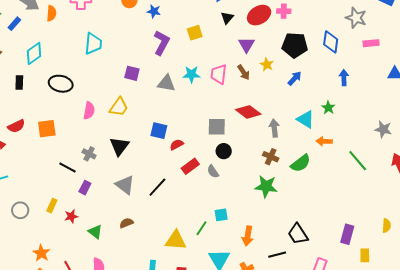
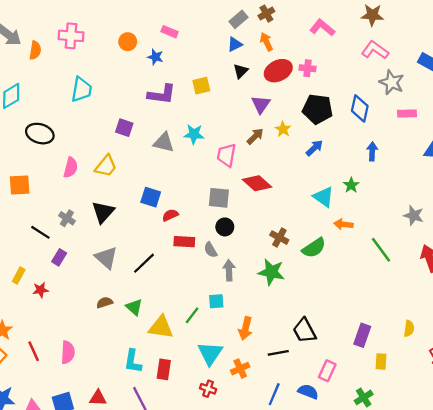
purple L-shape: (162, 43) -> (162, 94), turned 65
brown arrow: (244, 72) -> (255, 136), turned -105
pink trapezoid: (219, 74) -> (227, 155), moved
gray arrow: (274, 128) -> (229, 270), moved
red rectangle: (190, 166) -> (184, 242), turned 36
green triangle: (95, 232) -> (134, 307), moved

